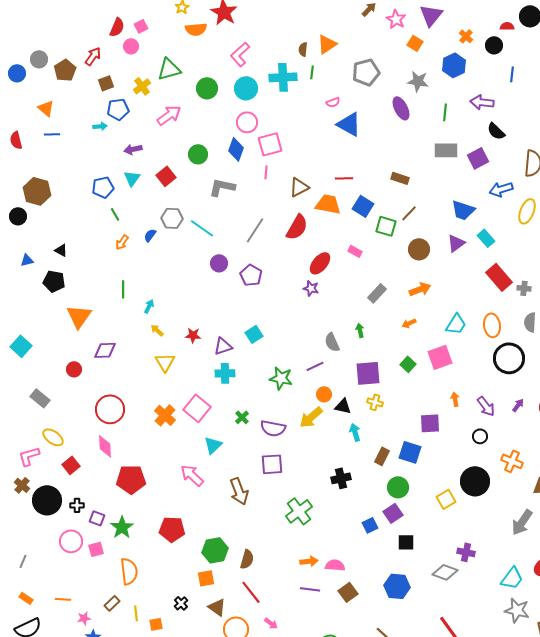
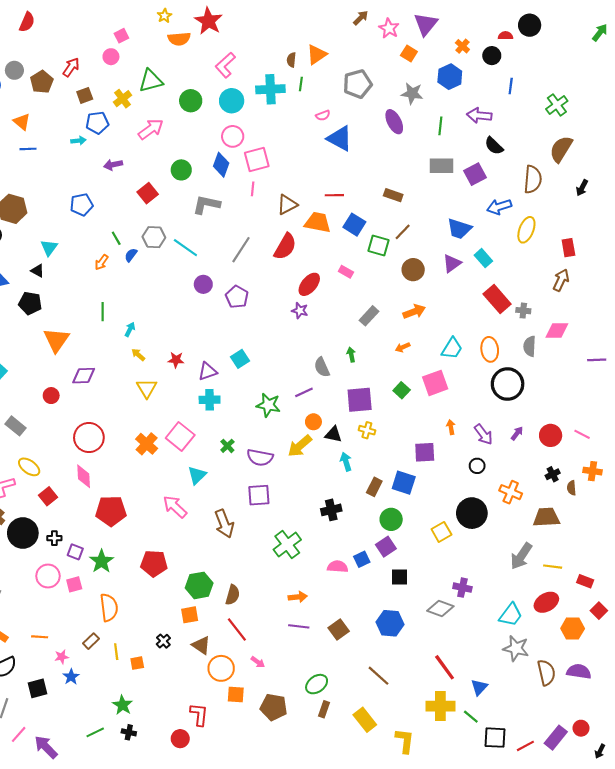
red semicircle: (117, 27) -> (27, 22), moved
cyan triangle: (132, 178) -> (49, 248), moved
green line: (115, 214) -> (116, 238), moved
pink semicircle: (335, 565) -> (338, 567), moved

